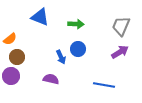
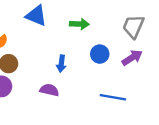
blue circle: (78, 49) -> (100, 54), moved
blue arrow: (61, 57) -> (61, 64), turned 32

